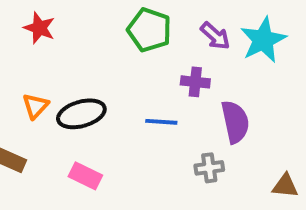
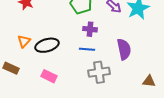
purple cross: (195, 82) -> (90, 29), moved
gray cross: (209, 168) -> (99, 72), moved, size x1.5

